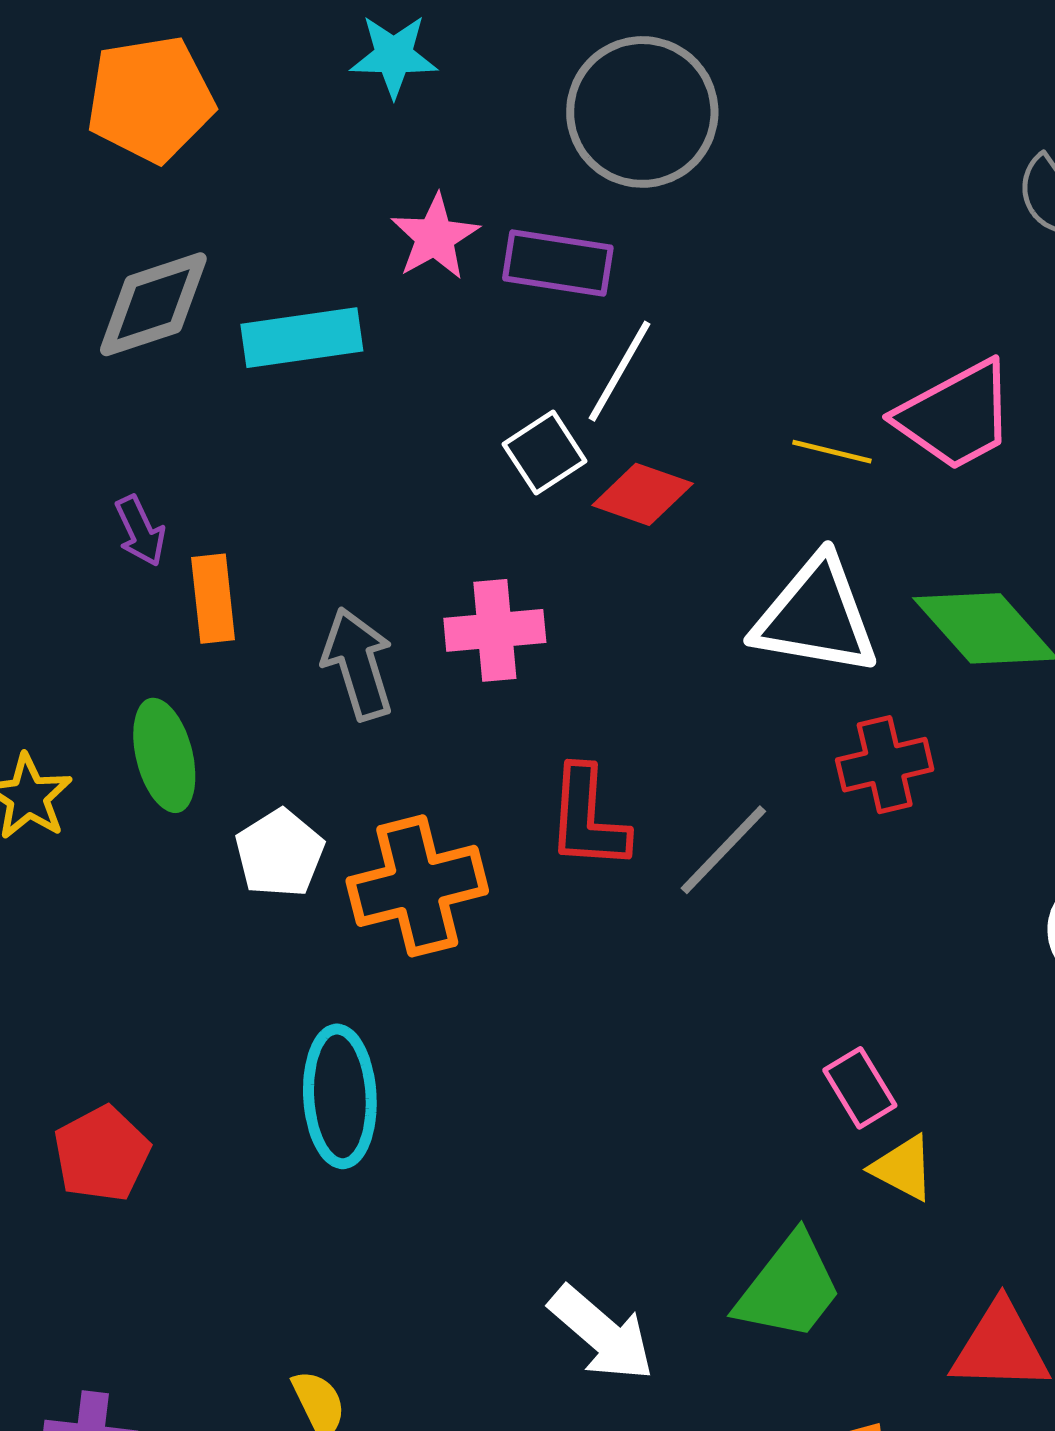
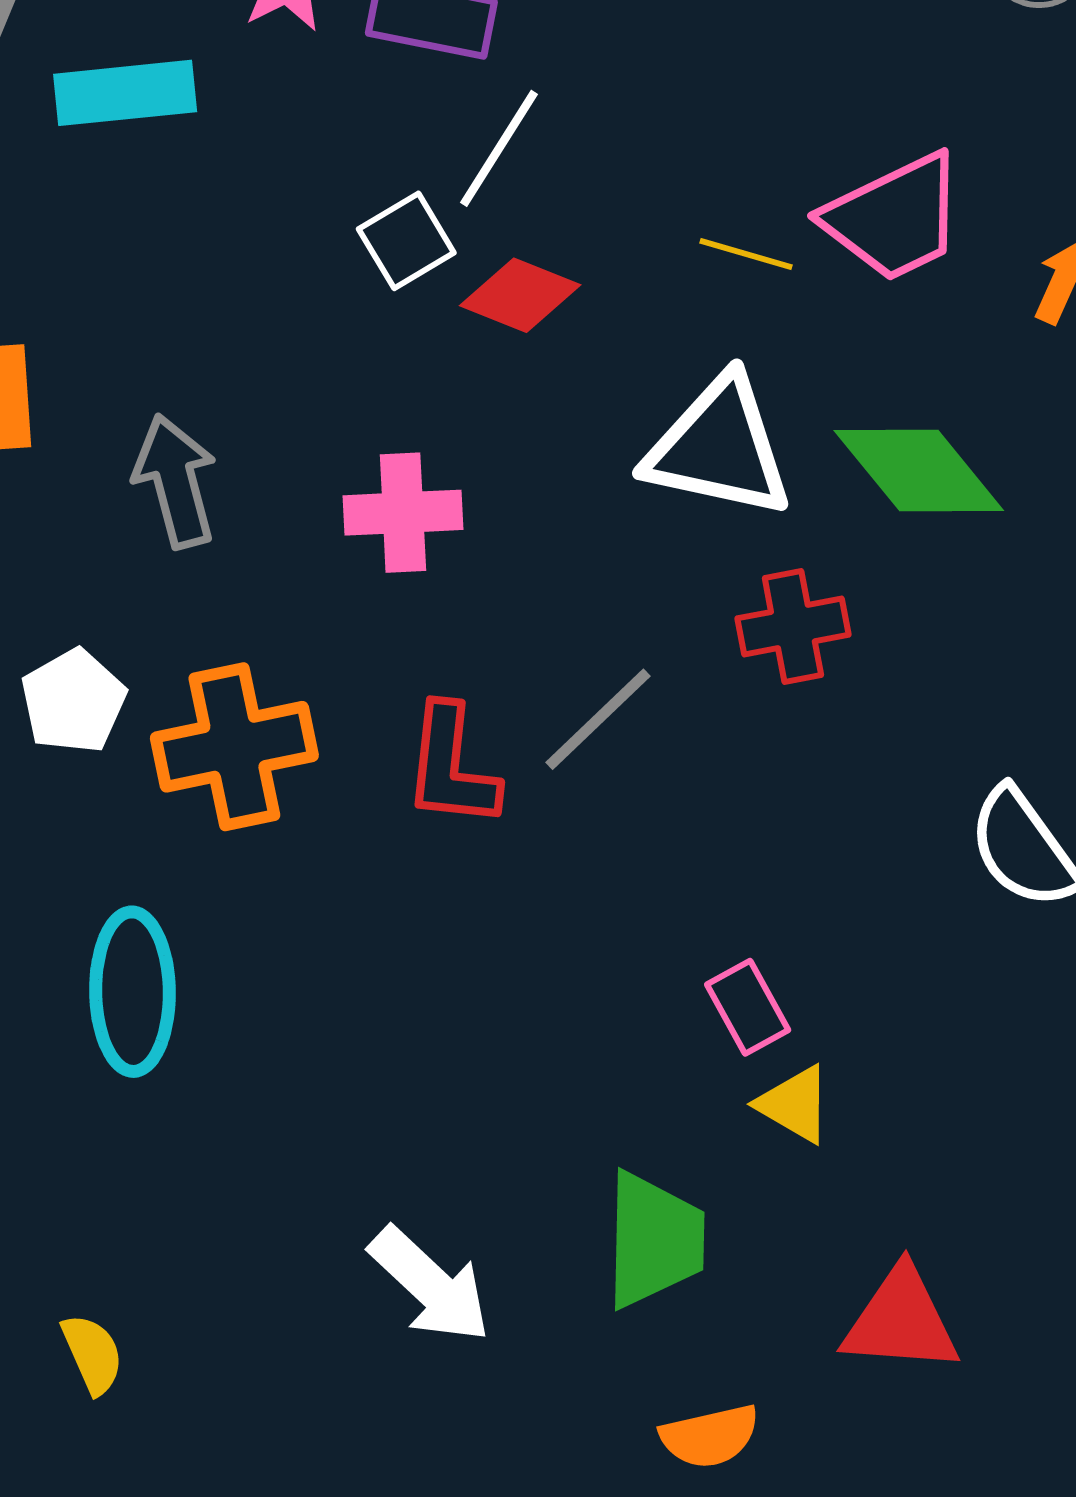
pink cross: (495, 630) -> (403, 513), moved
red L-shape: (588, 818) -> (451, 766), moved
green trapezoid: (789, 1288) -> (654, 1240), turned -39

